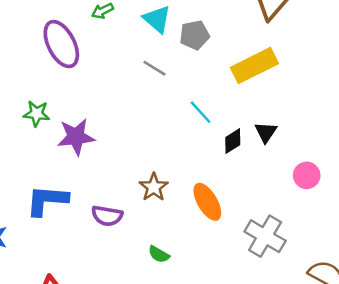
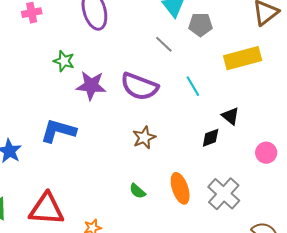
black triangle: (266, 132) -> (230, 116), moved, turned -36
black diamond: (233, 141) -> (211, 138), moved
orange ellipse: (207, 202) -> (180, 188), moved
purple semicircle: (107, 216) -> (139, 87), moved, size x1.5

